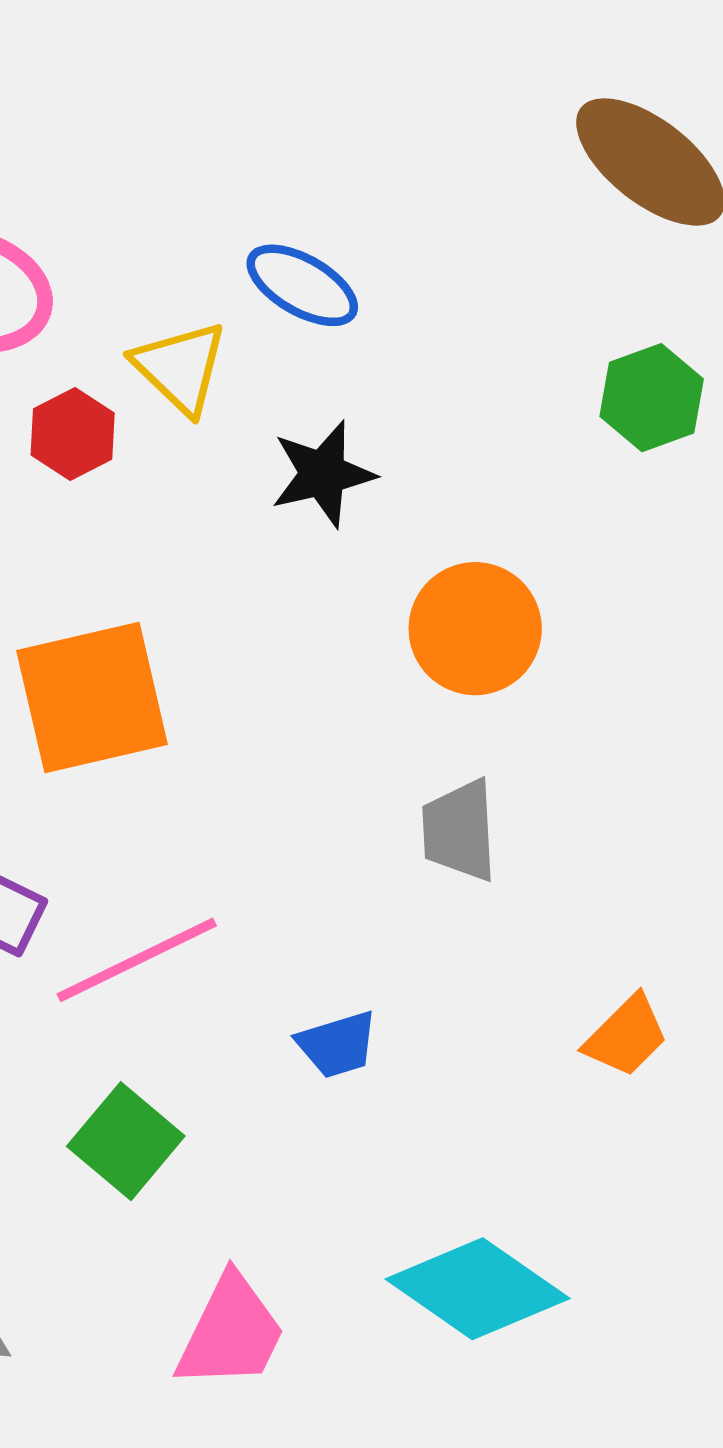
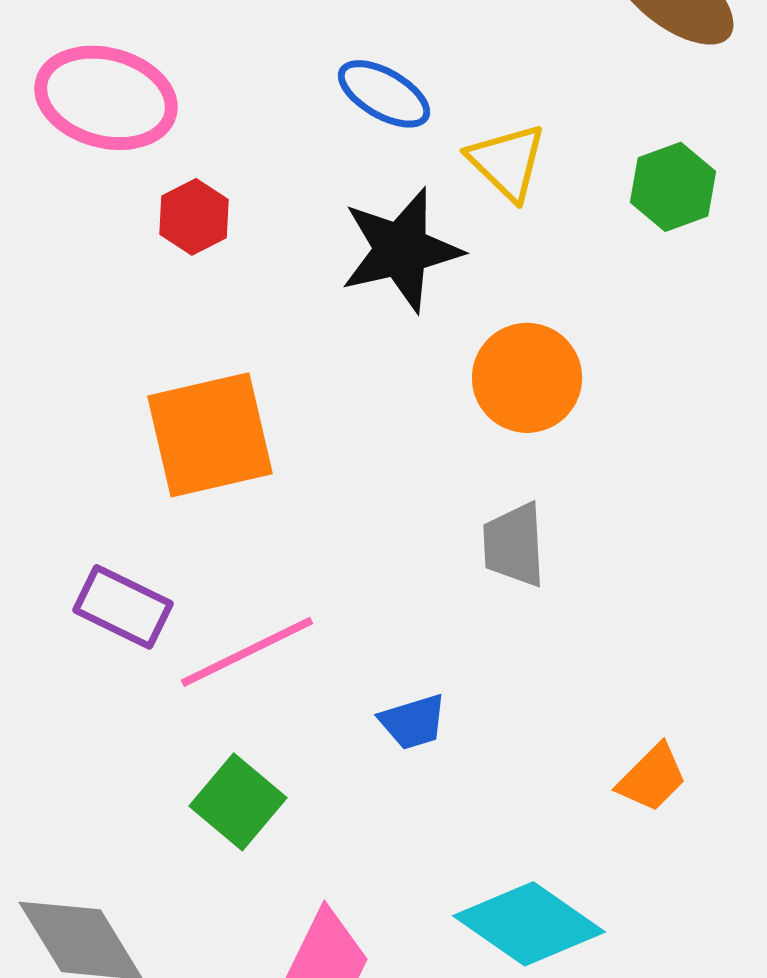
yellow triangle: (180, 368) -> (507, 162), moved
black star: (323, 474) -> (401, 250), size x1.4
orange trapezoid: (626, 1036) -> (652, 778), moved

